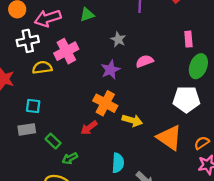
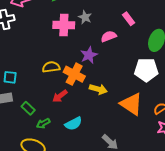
pink rectangle: (188, 39) -> (129, 19), moved, turned -32
pink cross: (66, 51) -> (64, 25), moved, turned 30
yellow semicircle: (42, 68) -> (51, 67), moved
purple star: (110, 70) -> (89, 55), moved
cyan semicircle: (118, 163) -> (73, 124), moved, turned 60

